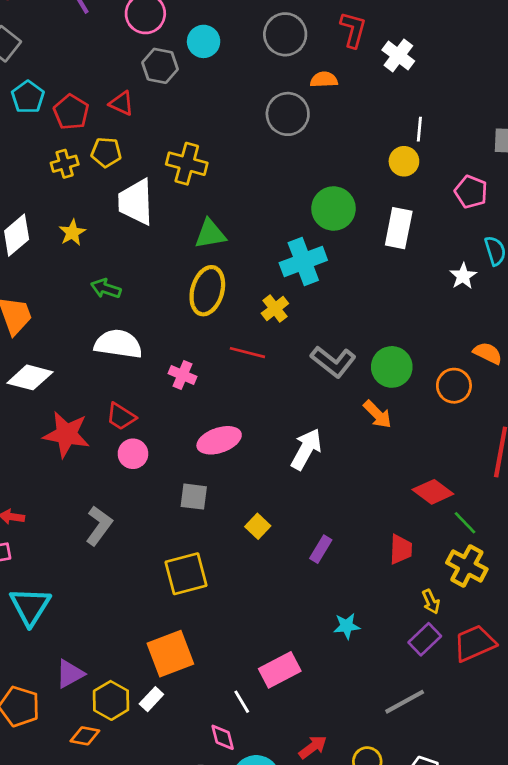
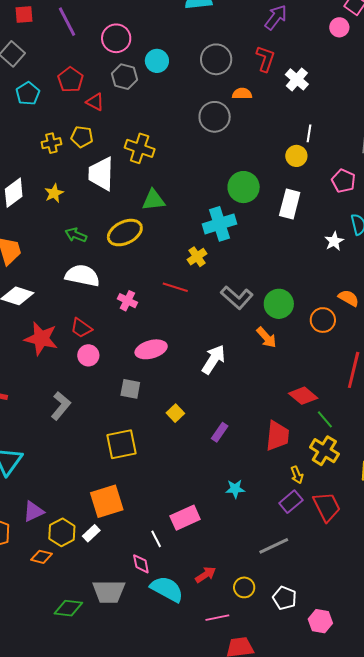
red pentagon: (71, 112) -> (70, 80), moved
yellow ellipse: (207, 291) -> (125, 233), moved, turned 44
red trapezoid: (401, 549) -> (277, 436), size x1.4
red trapezoid: (475, 643) -> (327, 507), turned 84

